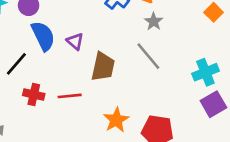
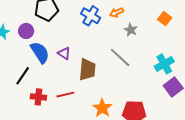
gray star: (154, 22) -> (131, 30), moved

